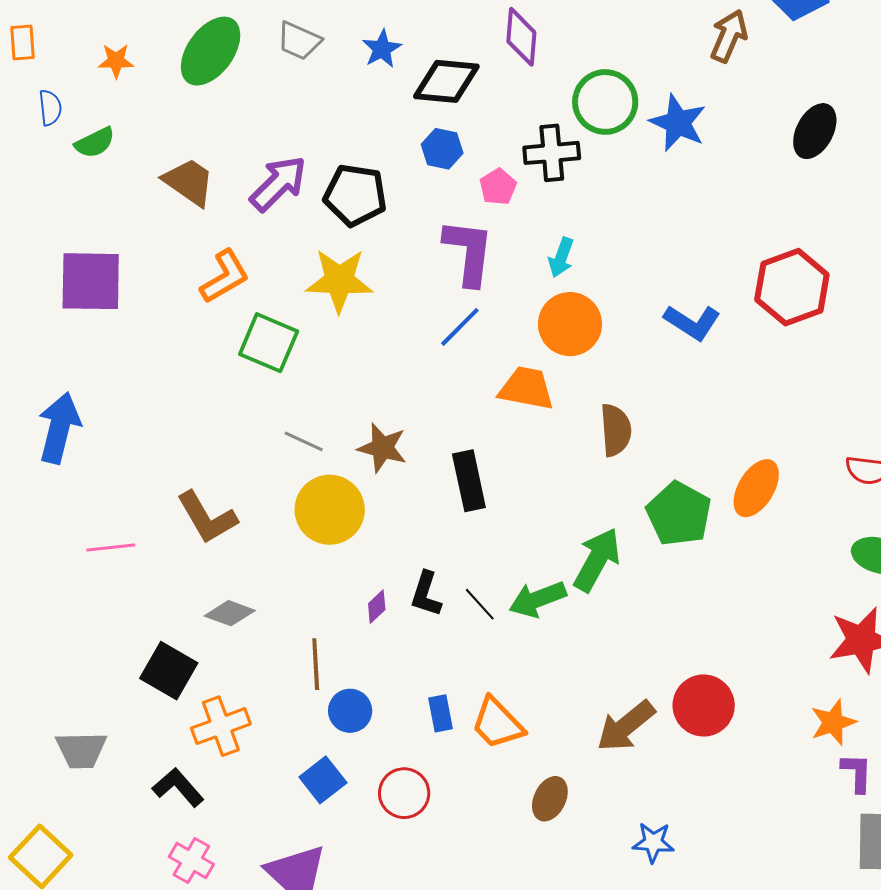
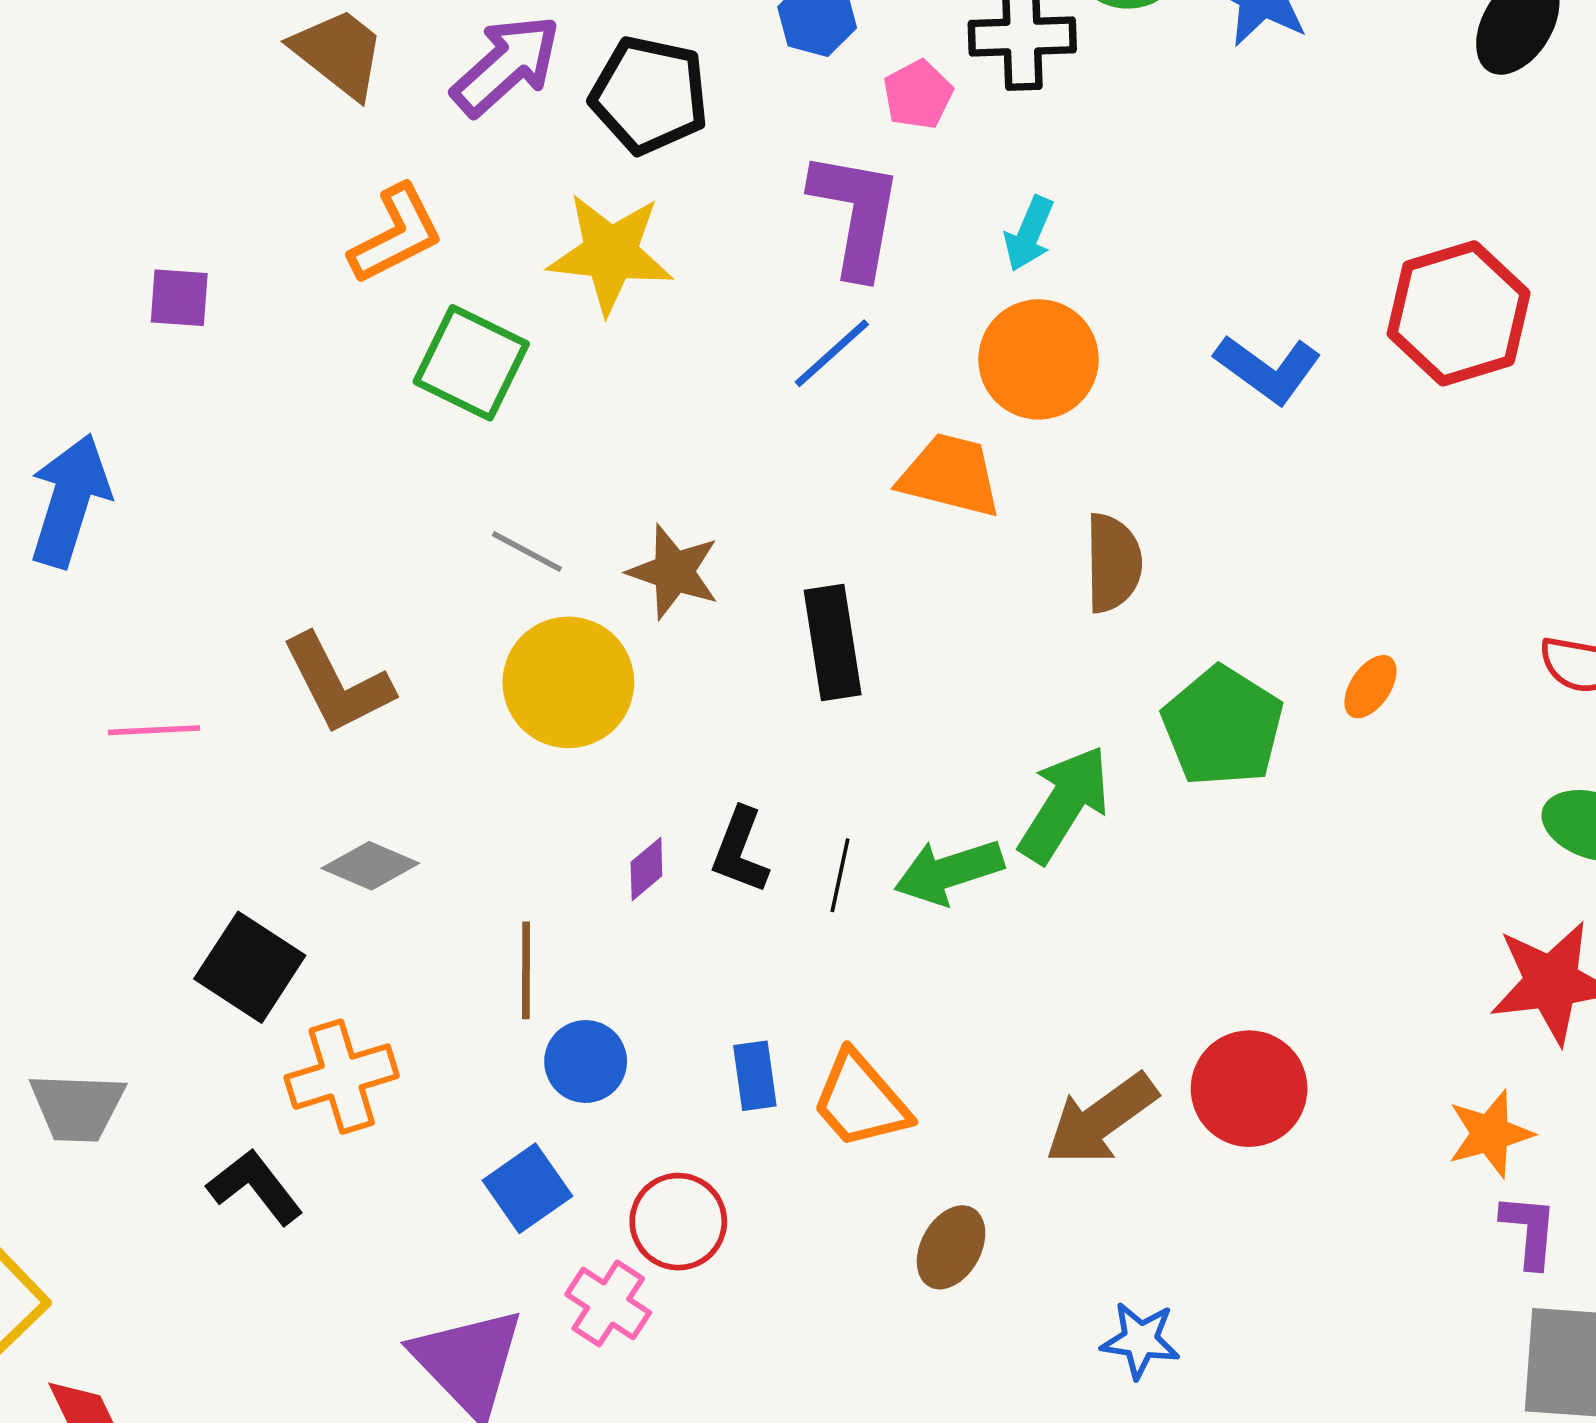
purple square: (91, 281) -> (179, 298), moved, size x0.5
orange ellipse: (756, 488) -> (1370, 687), size x0.6
black line: (480, 604) -> (840, 875), turned 51
pink cross: (191, 861) -> (608, 1303), moved

